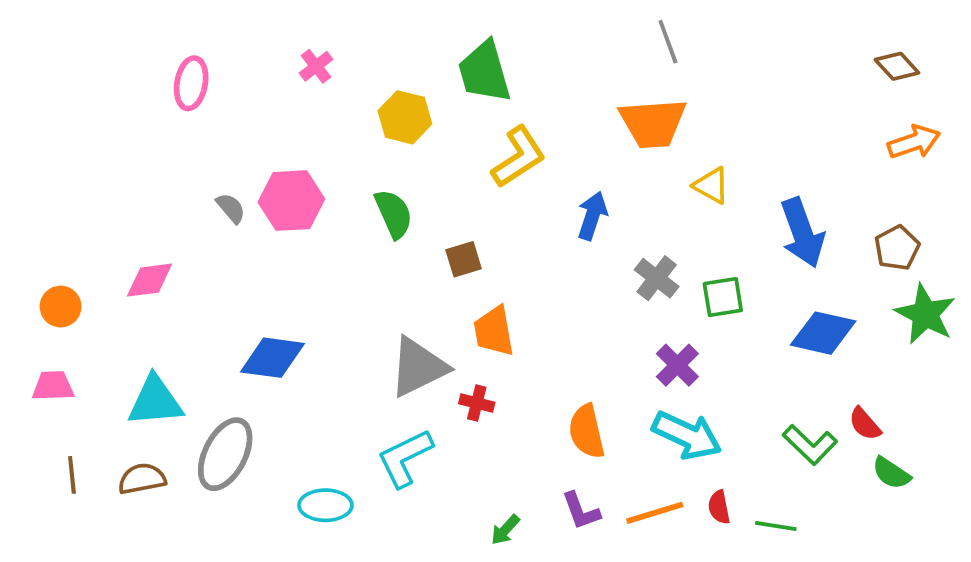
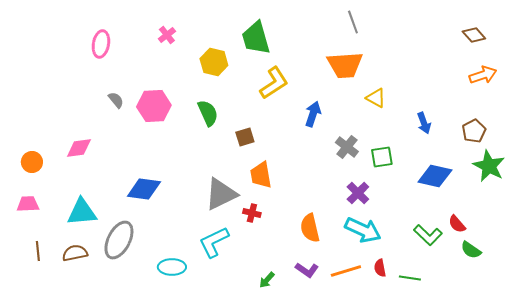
gray semicircle: (231, 208) -> (116, 100), moved
blue arrow: (802, 233) -> (424, 123), size x0.6
purple L-shape: (581, 511) -> (307, 270), turned -35

